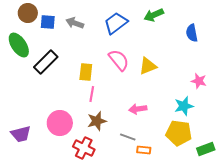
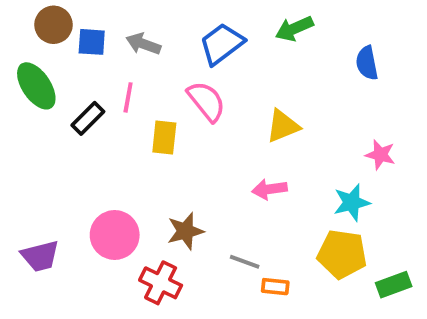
pink semicircle: (119, 60) -> (206, 101), moved
black rectangle: (46, 62) -> (88, 118), size x0.7
pink line: (92, 94) -> (128, 97), moved
pink arrow: (138, 109) -> (269, 189), moved

